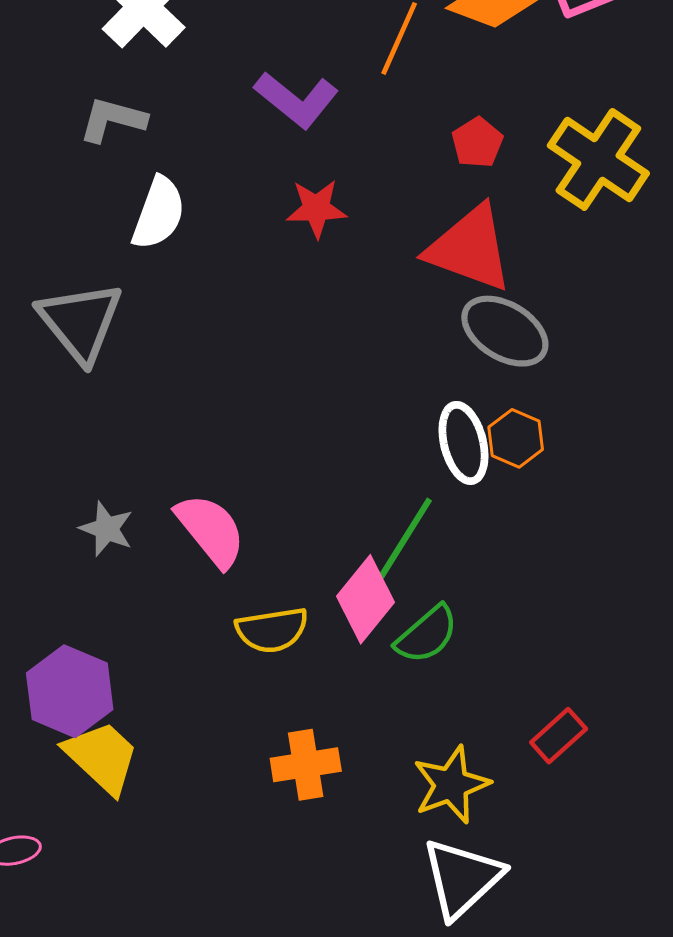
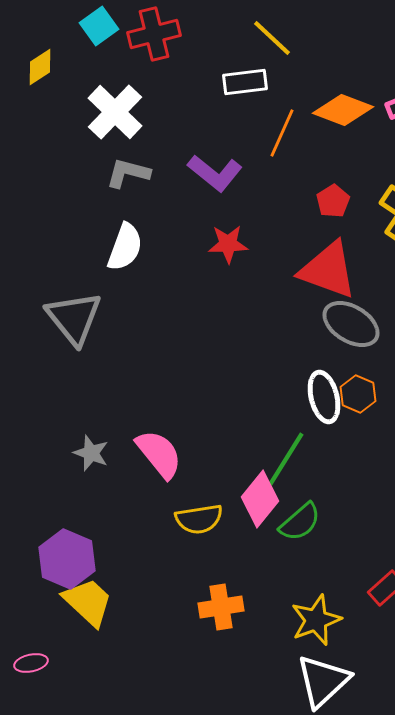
gray L-shape: (113, 120) -> (128, 173), moved

